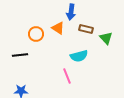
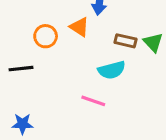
brown rectangle: (86, 29) -> (126, 41), moved
pink line: (67, 76) -> (93, 101), turned -49

